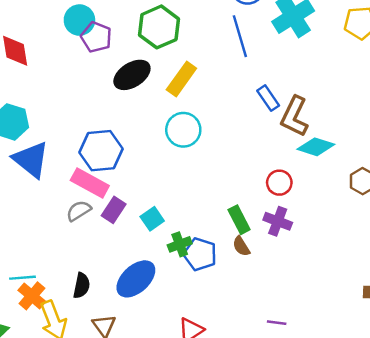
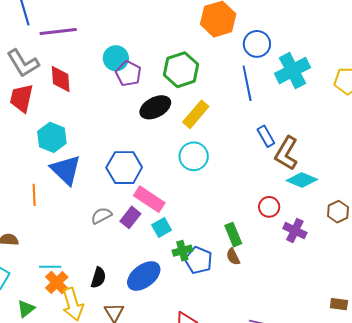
pink rectangle: (90, 183) -> (149, 199), moved
purple cross: (278, 221) -> (295, 231), moved

